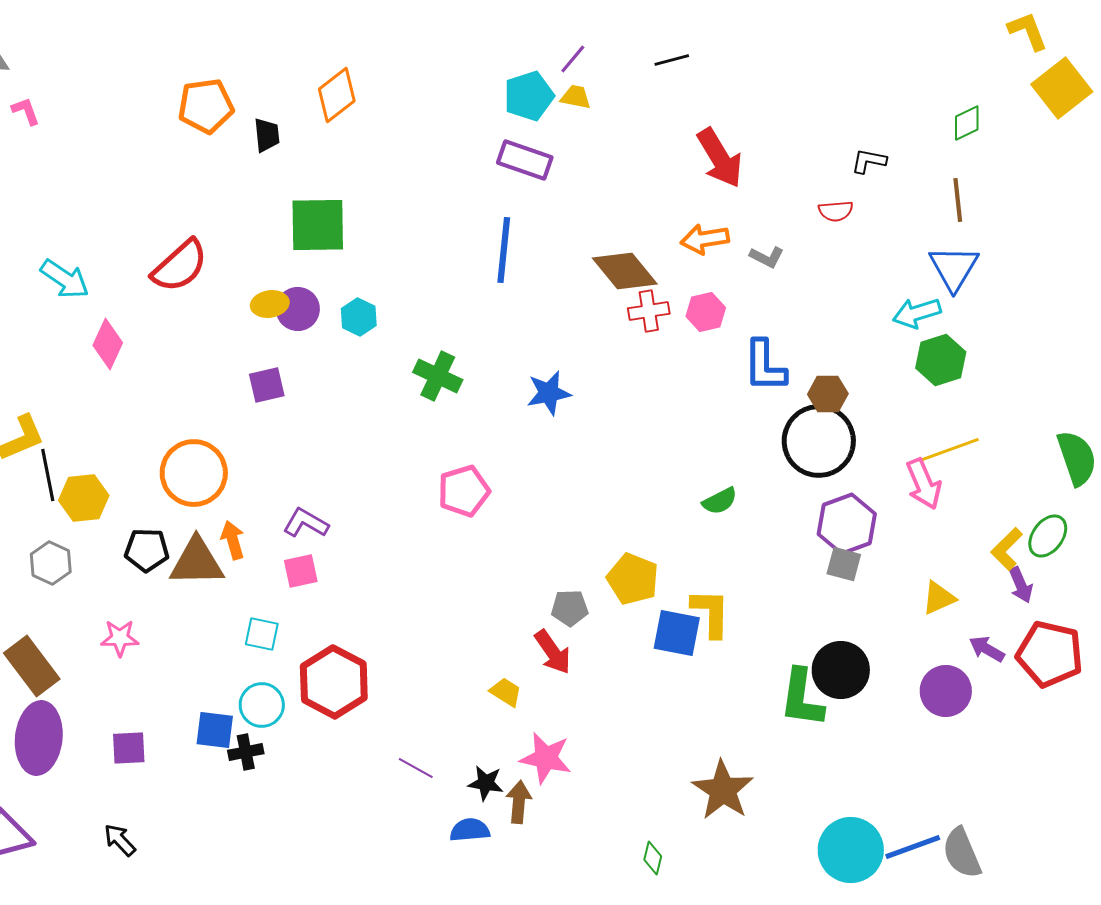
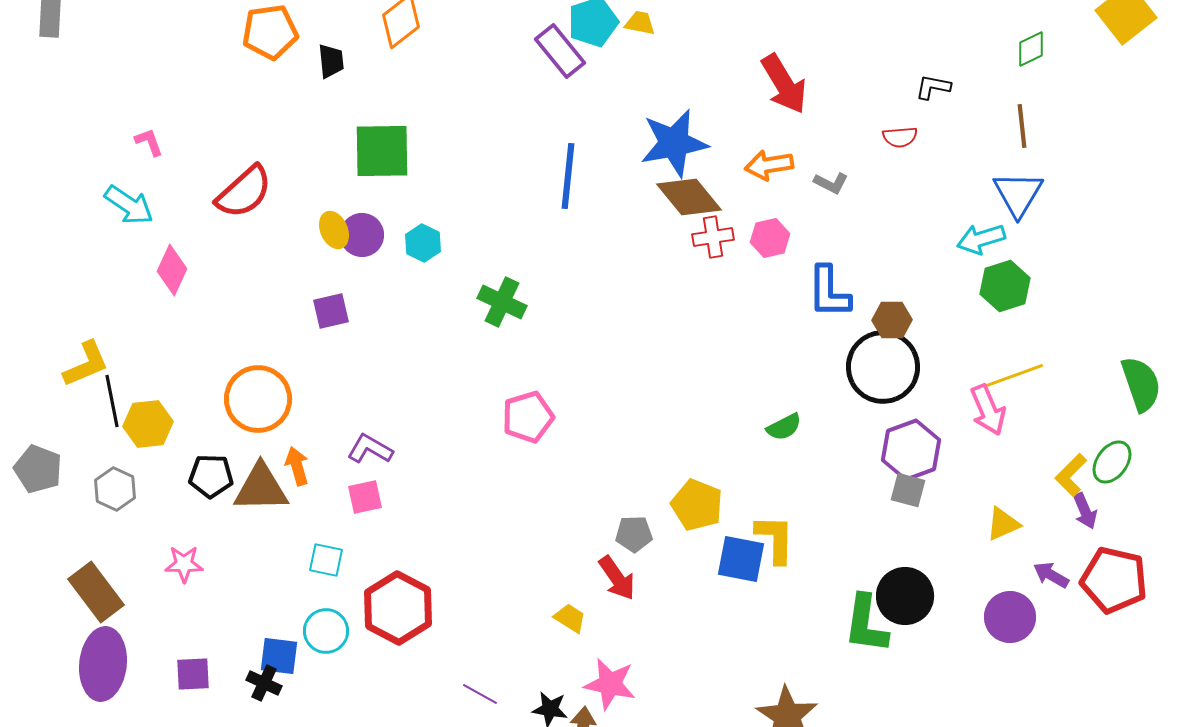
pink L-shape: (26, 111) -> (149, 142), moved
purple rectangle: (525, 160) -> (560, 51), moved, turned 32
yellow ellipse: (270, 304) -> (334, 230), turned 75
blue star: (549, 393) -> (674, 143), moved, size x1.5
black cross: (246, 752) -> (264, 683), moved, turned 36

